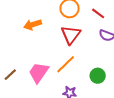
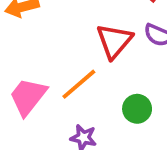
red triangle: (71, 35) -> (114, 41), moved

